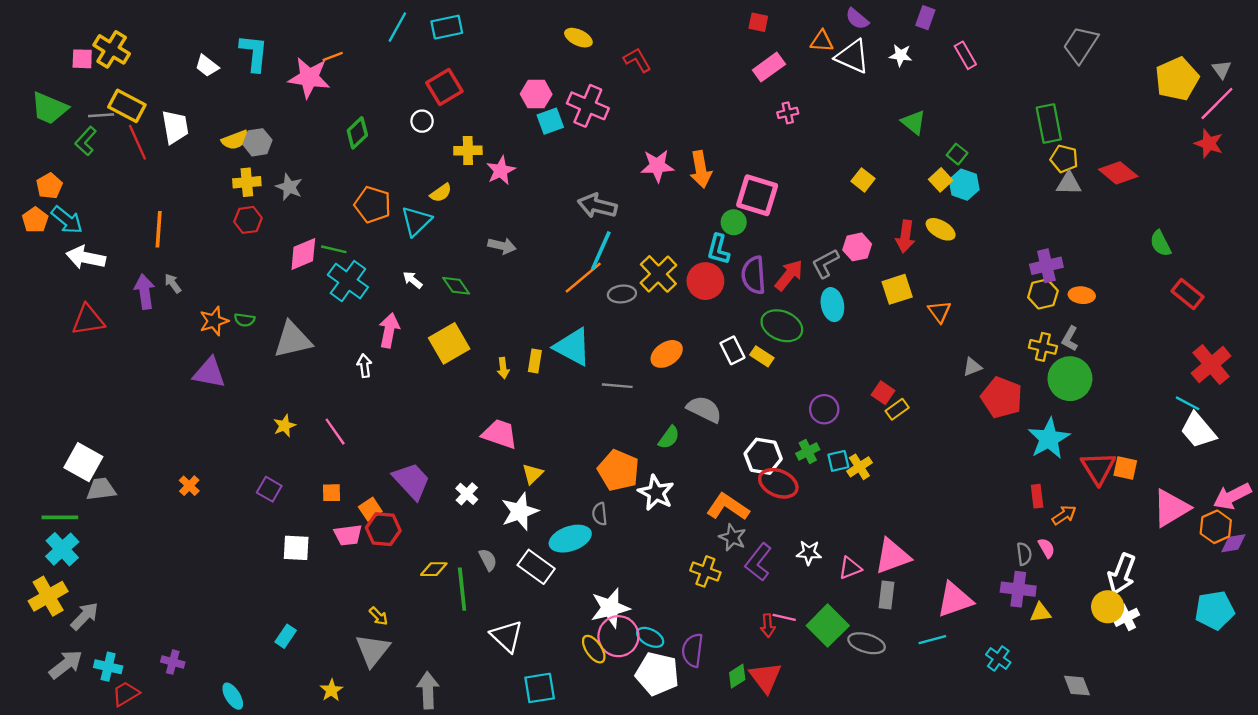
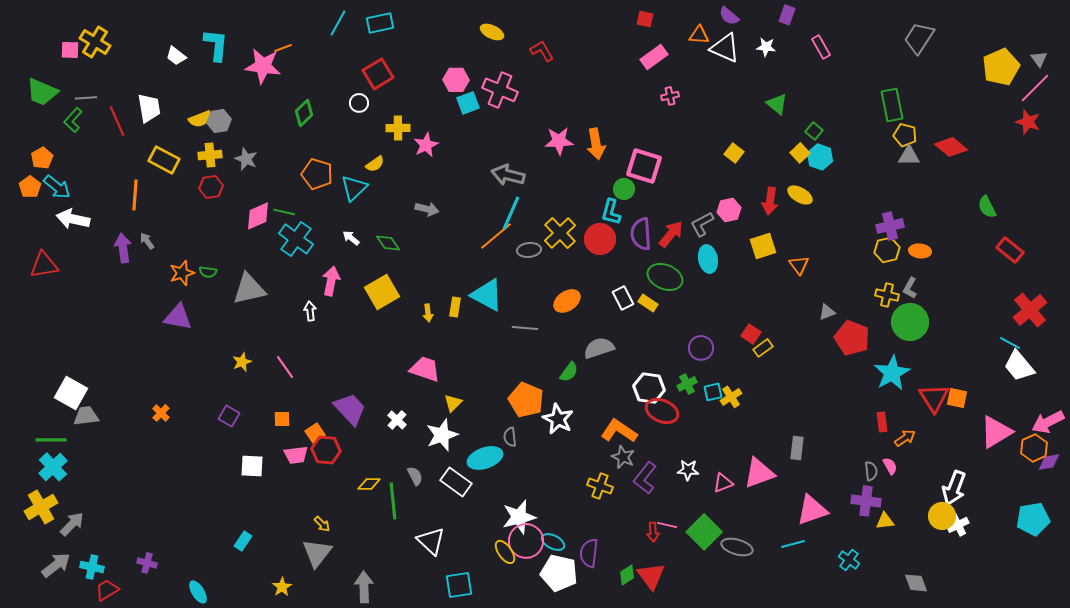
yellow rectangle: (127, 106) -> (164, 160), moved
red triangle: (88, 320) -> (44, 265), moved
gray semicircle: (704, 409) -> (599, 348), turned -44
gray rectangle: (887, 595) -> (797, 448), moved

